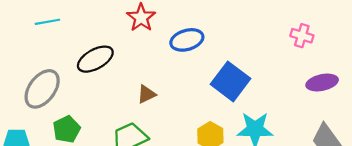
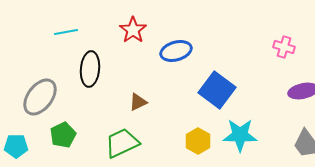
cyan line: (47, 22) -> (66, 32), moved
black ellipse: (95, 59) -> (90, 69), turned -56

